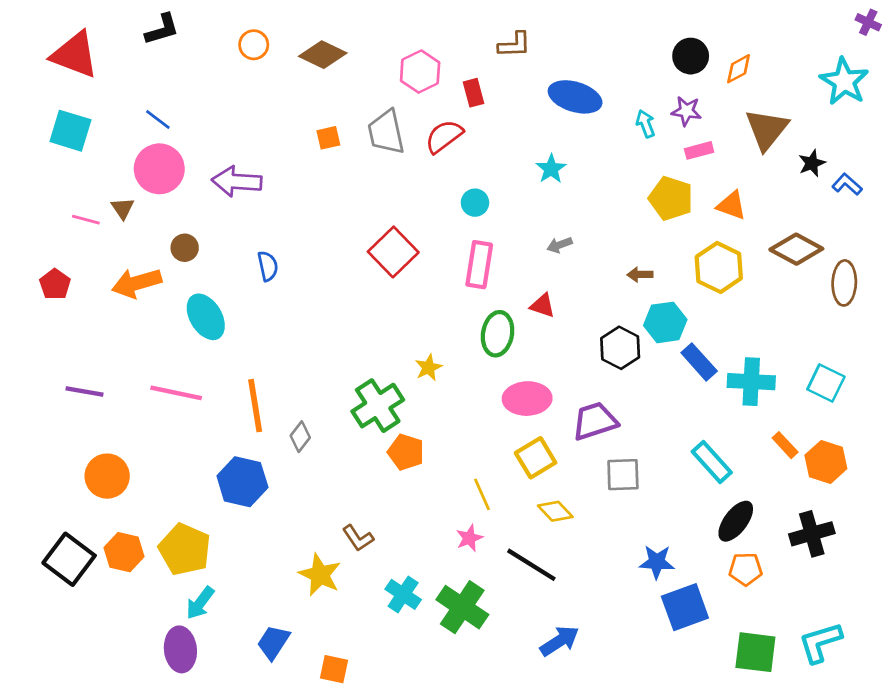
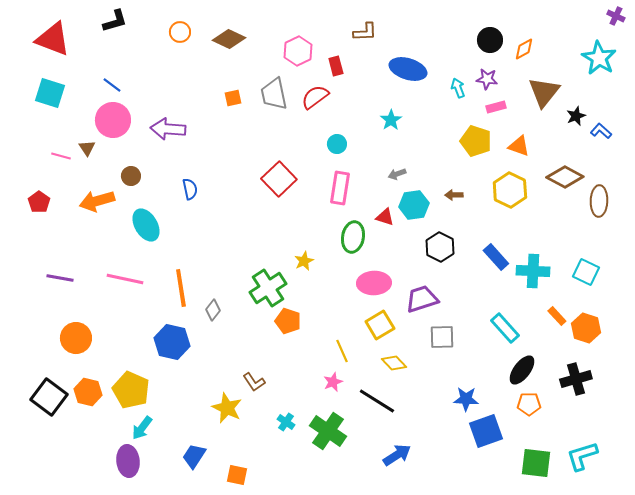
cyan hexagon: (665, 322) -> (414, 205), moved
cyan cross: (403, 594) -> (286, 422), size x0.7

